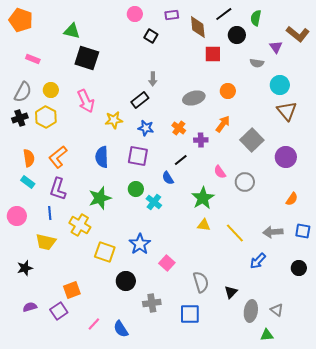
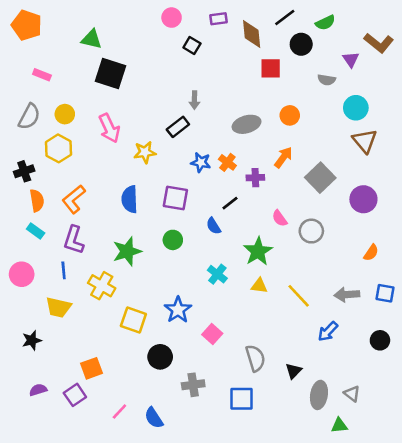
green semicircle: (256, 18) -> (325, 23), turned -126
black cross: (20, 118) -> (24, 171), moved
blue star: (146, 128) -> (201, 162), moved
cyan cross: (154, 202) -> (217, 274), moved

